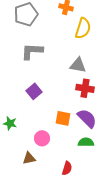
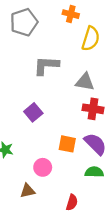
gray L-shape: (32, 51) -> (46, 66), moved

